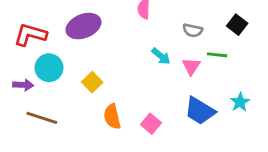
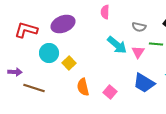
cyan arrow: (161, 56) -> (117, 45), size x1.5
cyan circle: (49, 68) -> (49, 53), moved
purple arrow: (23, 85) -> (15, 72), moved

